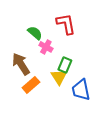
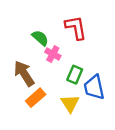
yellow triangle: (59, 77) -> (70, 103), moved
blue trapezoid: (81, 90) -> (94, 87), moved

